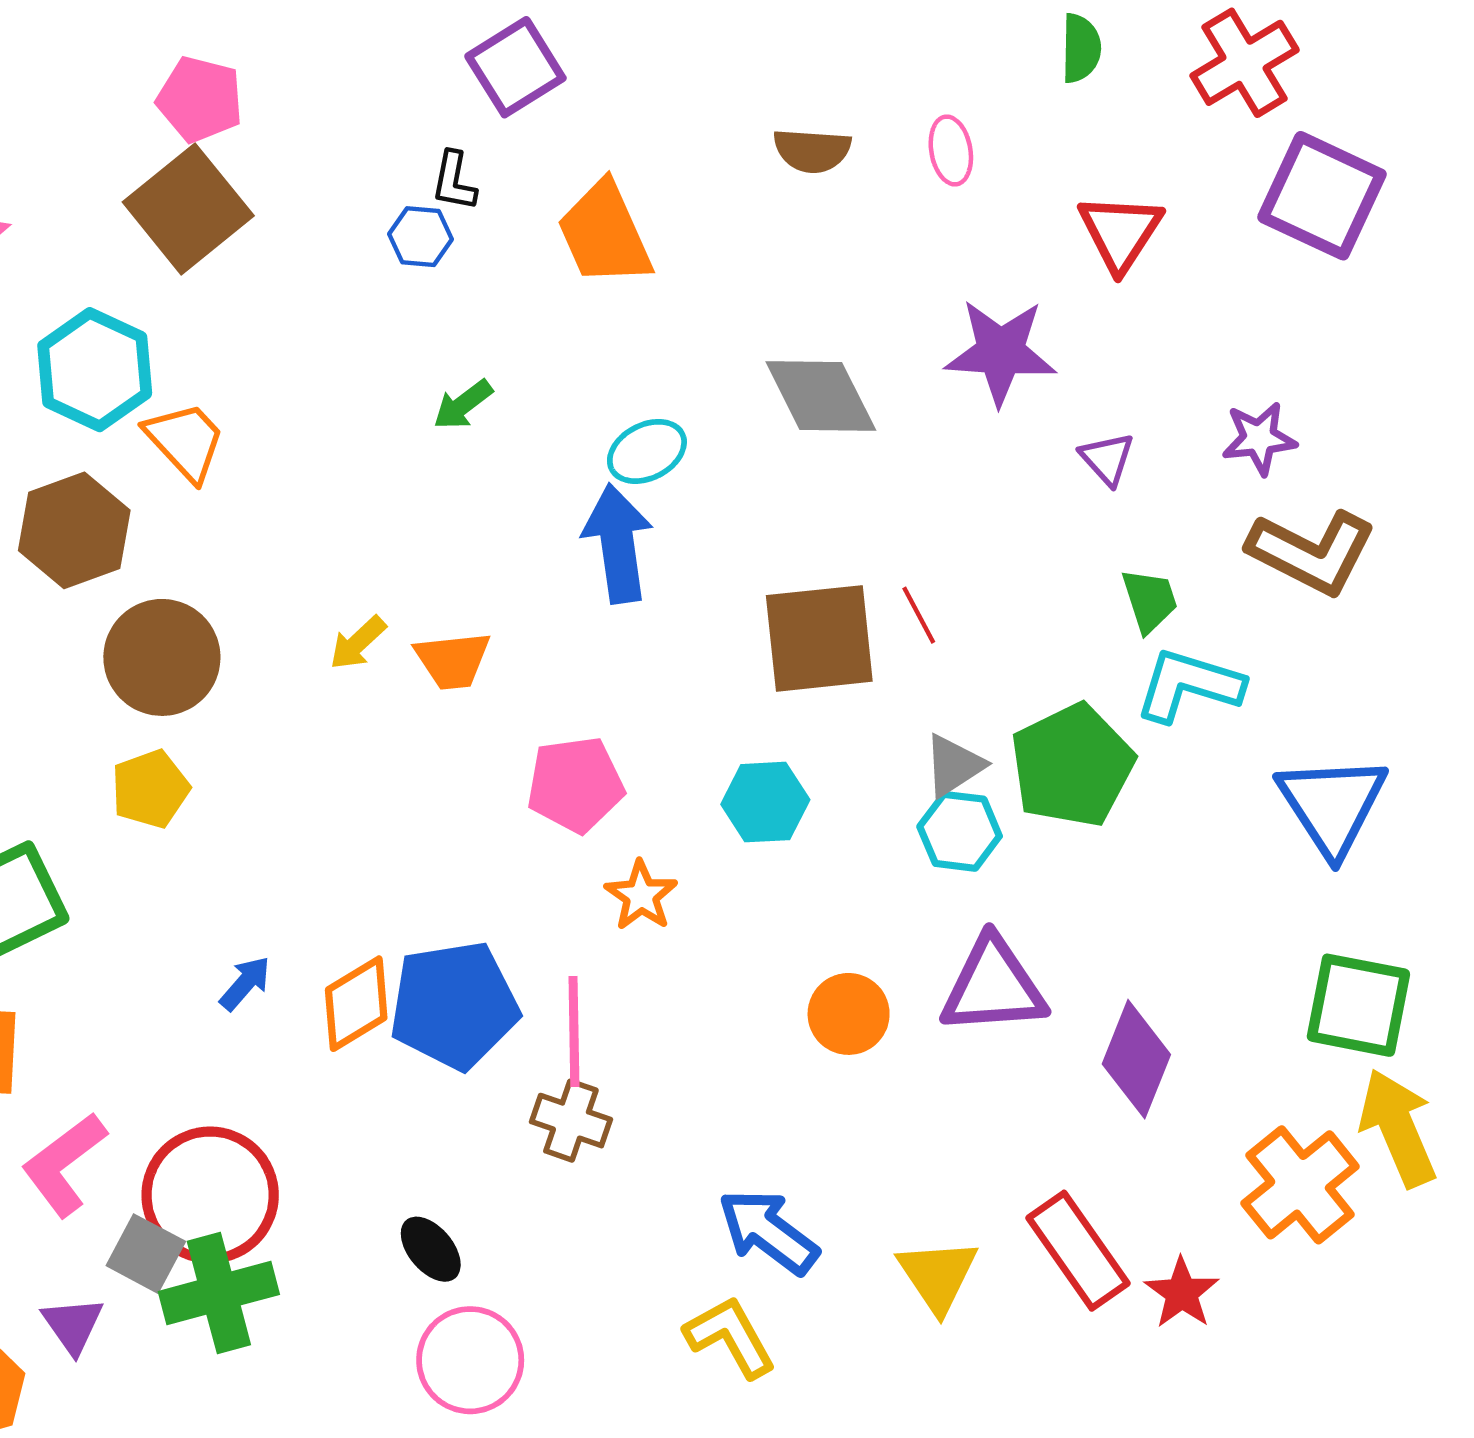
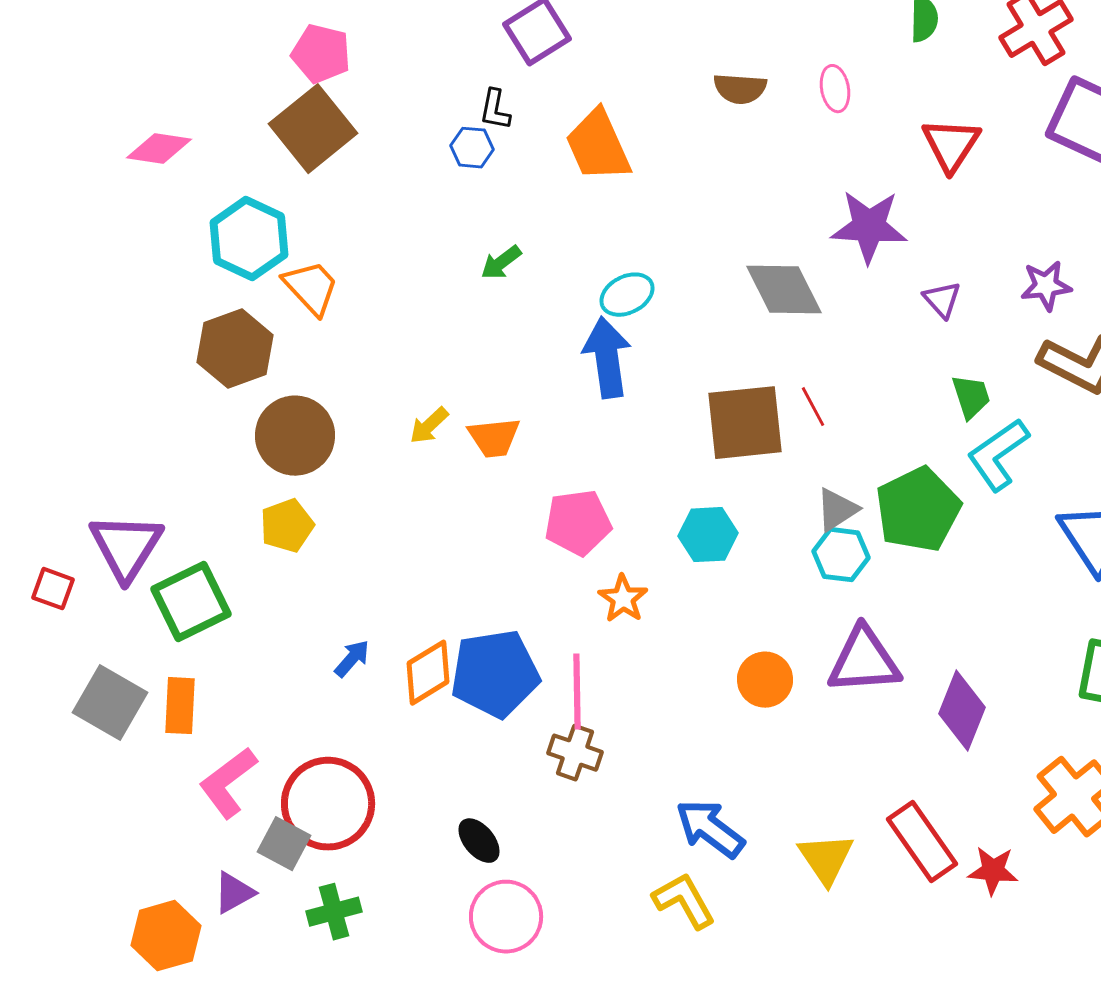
gray diamond: (821, 396) -> (784, 290), moved
cyan L-shape: (1189, 685) -> (998, 455), turned -52
green cross: (219, 1293) -> (334, 912), moved, size x0.7
red star: (1182, 1293) -> (993, 871), turned -30
purple triangle: (73, 1325) -> (234, 893), turned 36

